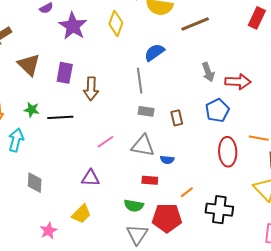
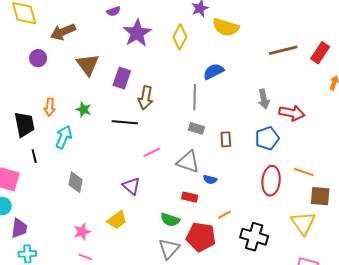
brown line: (195, 24) -> (283, 50), moved
black line: (60, 117) -> (125, 122), moved
purple triangle: (90, 178) -> (131, 186), turned 30

